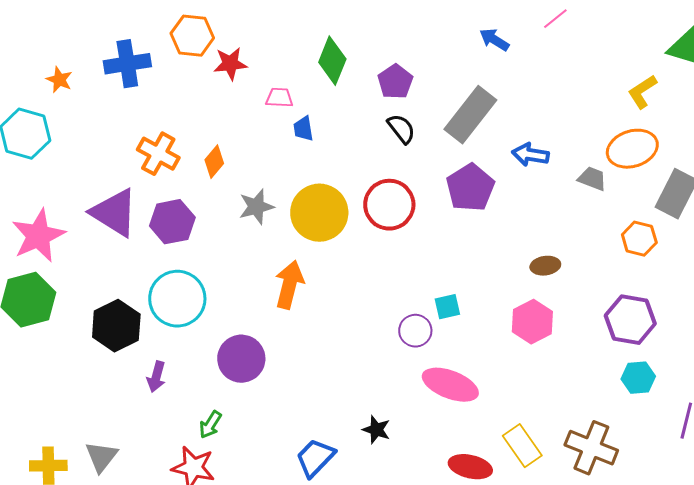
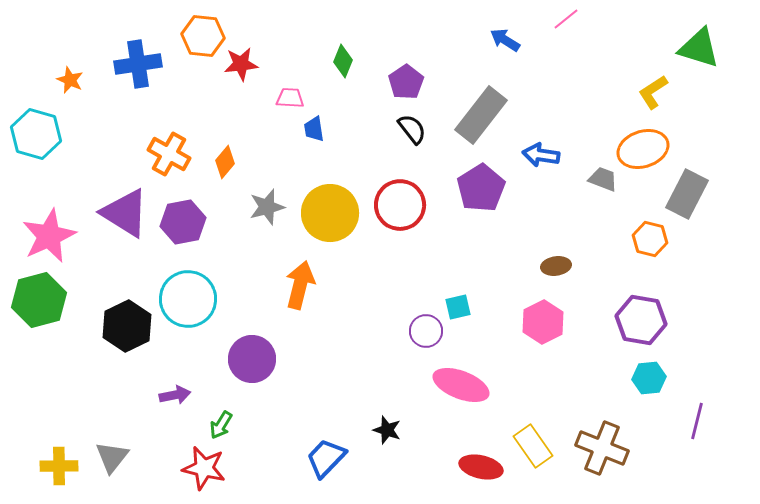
green diamond: (332, 61) -> (343, 61), size x0.7
purple arrow: (156, 377) -> (175, 395), moved, turned -116

